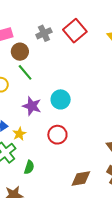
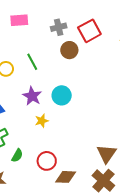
brown circle: (20, 52) -> (69, 50), moved
yellow star: (19, 134) -> (42, 121), moved
red circle: (57, 135) -> (47, 161), moved

